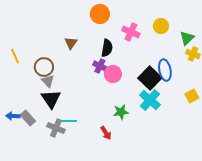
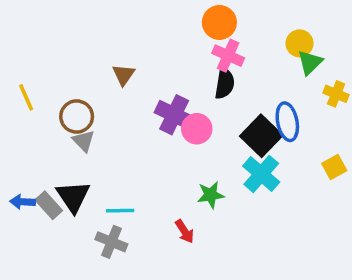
orange circle: (100, 14) -> (219, 22), moved
yellow circle: (161, 26) -> (299, 43), moved
green triangle: (187, 38) -> (310, 63), moved
black semicircle: (107, 48) -> (225, 83), moved
purple cross: (100, 66) -> (174, 115), size x1.5
black triangle: (51, 99) -> (73, 197), moved
gray cross: (56, 128) -> (111, 242), moved

